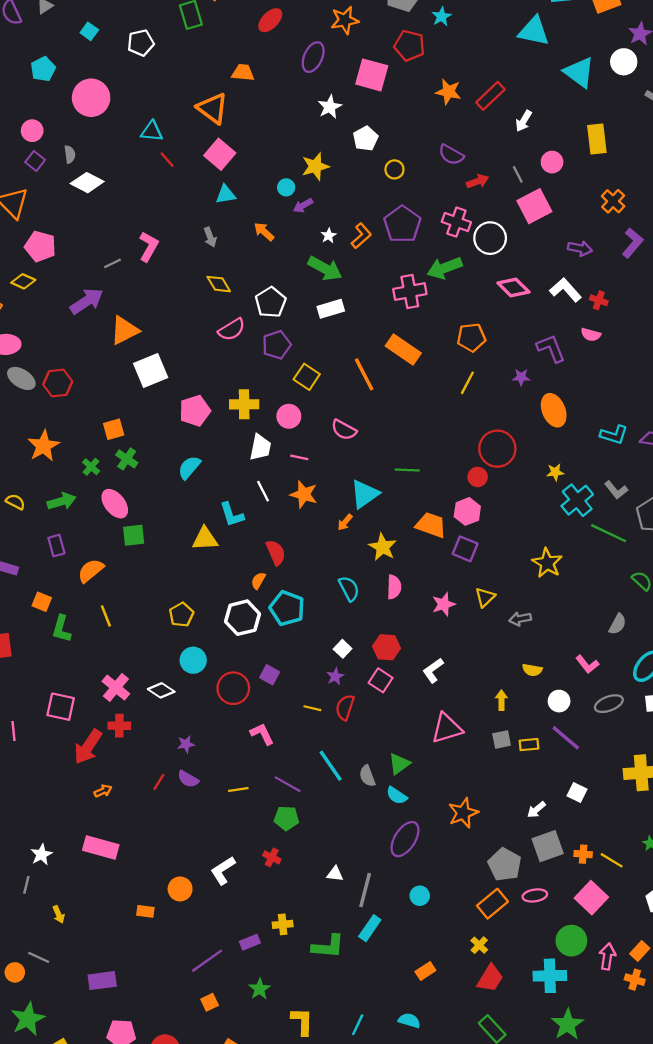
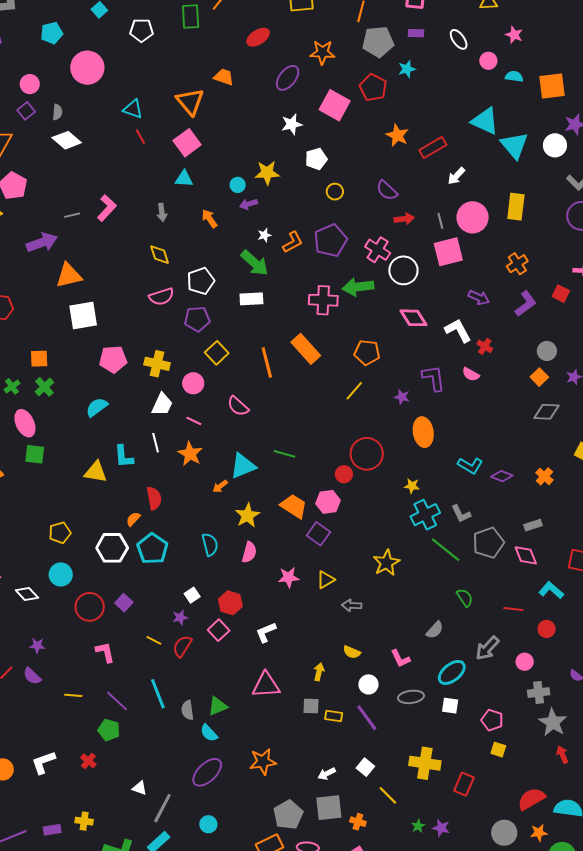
cyan triangle: (534, 31) -> (485, 121), moved
pink circle: (552, 162) -> (473, 217), size x1.6
yellow line: (612, 860) -> (388, 795), moved

